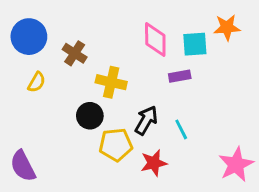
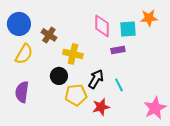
yellow semicircle: (37, 82) -> (24, 54), size x1.5
purple semicircle: (23, 166) -> (22, 92), moved, turned 35

